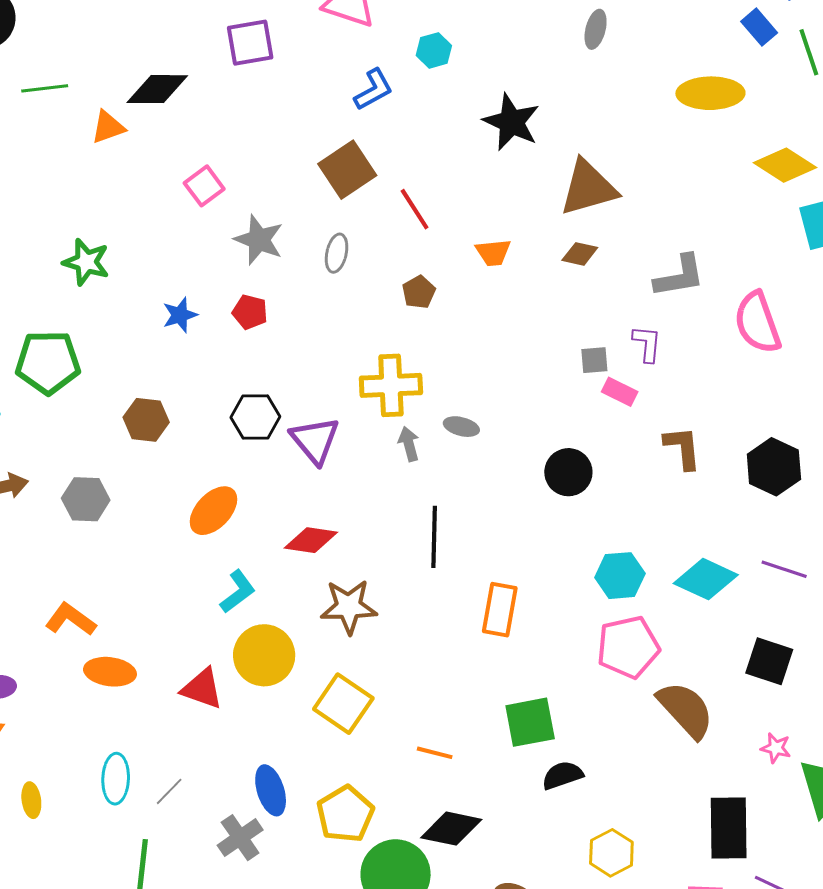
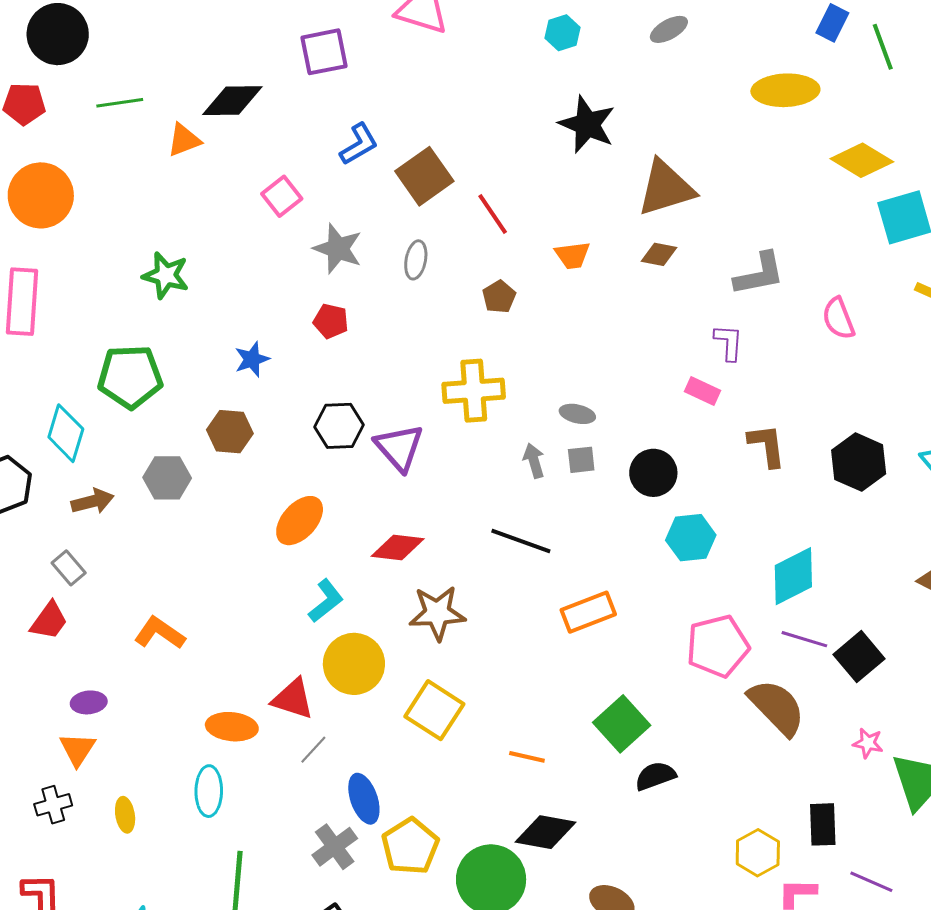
blue rectangle: (759, 27) -> (832, 23), turned 69
gray ellipse: (596, 29) -> (669, 29), turned 48
cyan hexagon: (434, 50) -> (562, 33), moved
blue L-shape: (373, 90) -> (359, 144), moved
blue star: (180, 315) -> (252, 359), moved
pink semicircle: (758, 323) -> (838, 318), size x0.7
gray square: (594, 360) -> (581, 460), moved
gray ellipse: (461, 427) -> (577, 414), moved
gray arrow: (409, 444) -> (534, 461), moved
gray hexagon: (86, 499) -> (167, 478), moved
black line: (434, 537) -> (521, 541), turned -70
purple line: (784, 569) -> (804, 639), moved
cyan hexagon: (620, 576) -> (691, 538), moved
cyan diamond: (706, 579) -> (793, 576), turned -50
orange rectangle: (500, 610) -> (588, 612), turned 60
black square: (769, 661) -> (859, 657), turned 33
orange ellipse: (110, 672) -> (232, 727), moved
green square: (530, 722) -> (622, 724), turned -30
gray line: (169, 791) -> (313, 750), moved
yellow pentagon: (345, 814) -> (410, 846), moved
black rectangle: (729, 828) -> (823, 824), size x0.7
yellow hexagon: (611, 853) -> (758, 853), moved

